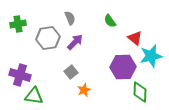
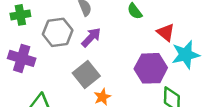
gray square: (71, 72) -> (86, 75), size x1.5
purple cross: (20, 75) -> (22, 58), moved

